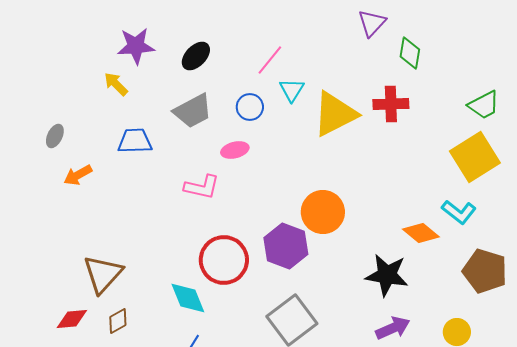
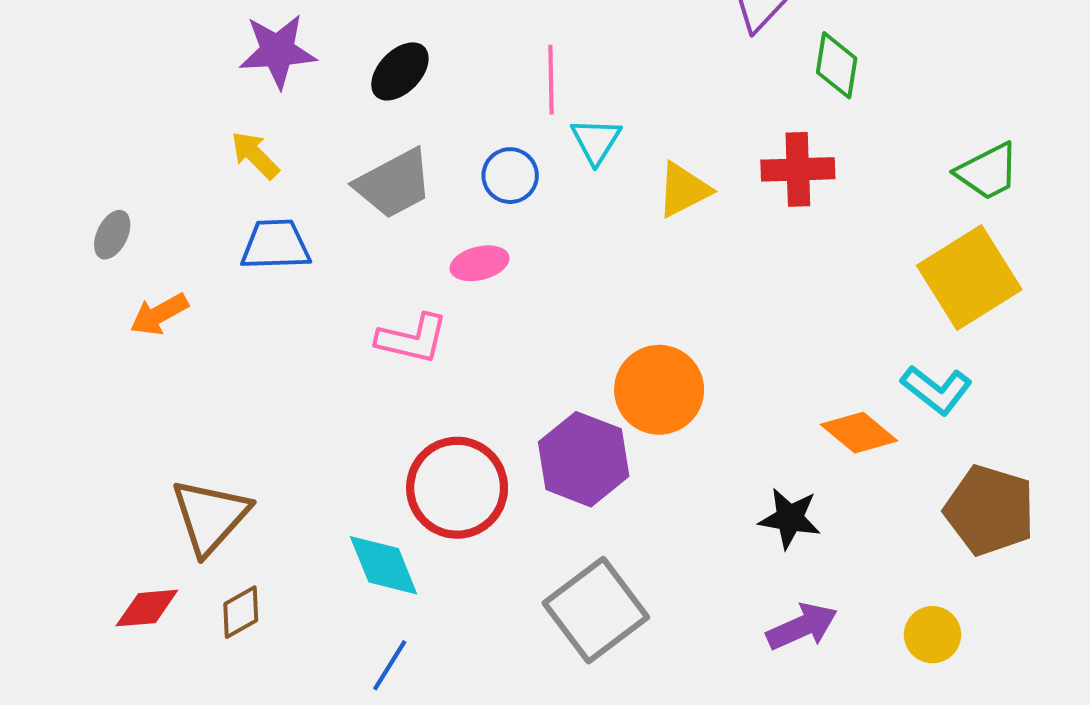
pink line: (270, 60) -> (551, 80), turned -40
yellow arrow: (116, 84) -> (255, 155), moved
yellow triangle: (335, 114) -> (684, 190), size x0.6
black star: (387, 275) -> (790, 518), size x0.7

